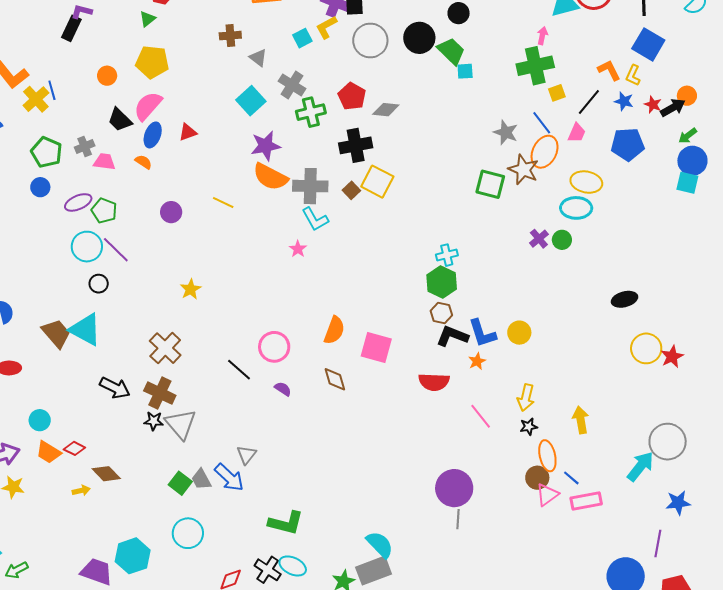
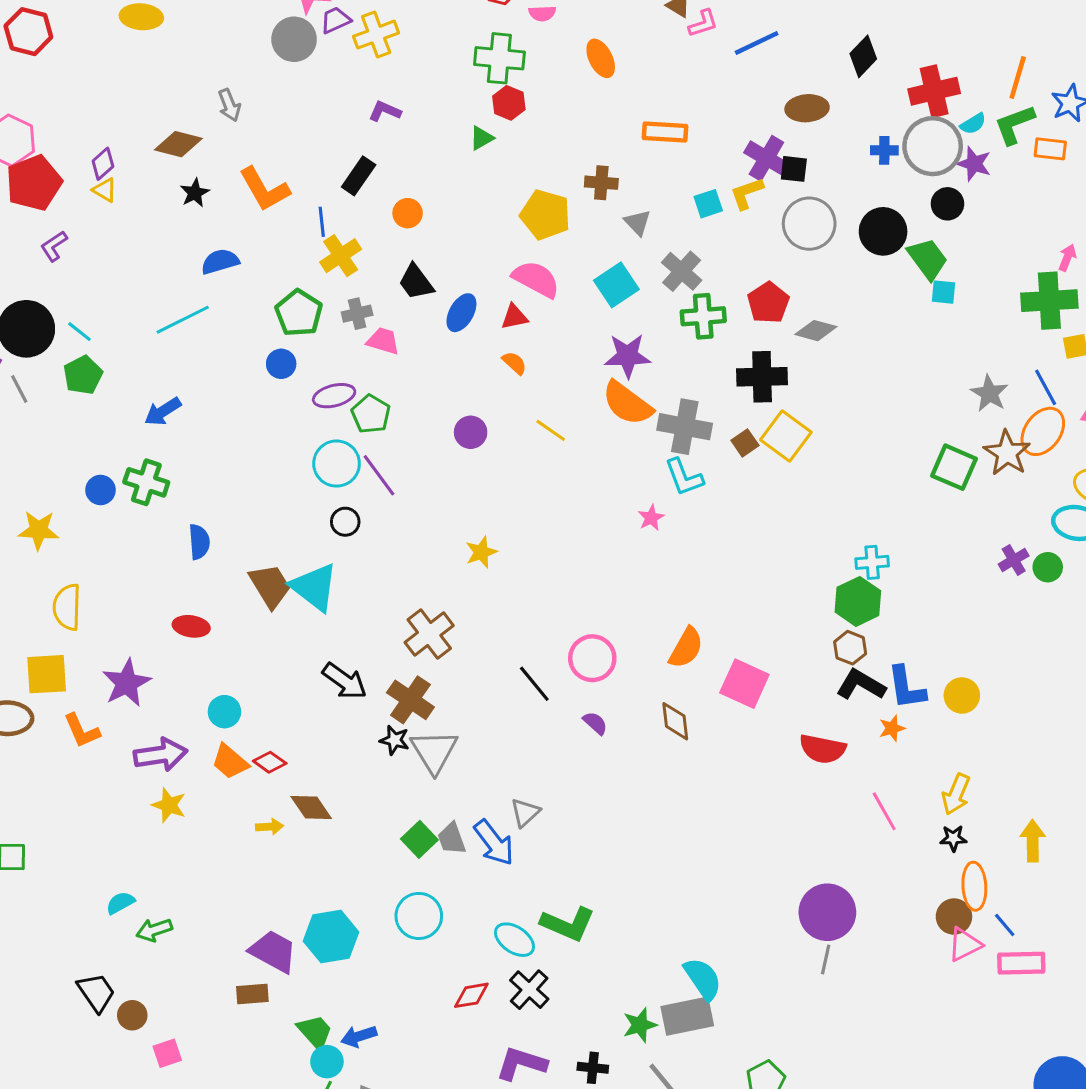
black rectangle: (71, 28) -> (359, 176), moved
yellow pentagon: (152, 62) -> (545, 215), moved
yellow cross: (36, 99) -> (341, 256), moved
pink semicircle: (148, 106) -> (536, 279), moved, turned 68
orange semicircle: (143, 162) -> (514, 363), moved
cyan ellipse: (293, 566) -> (515, 940), moved

